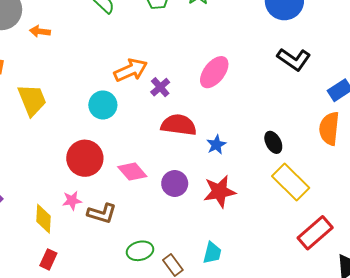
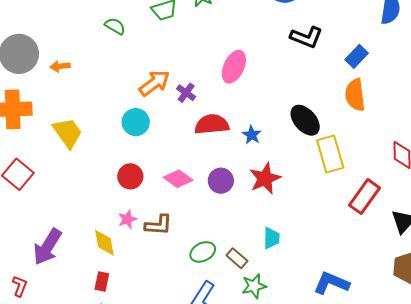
black ellipse: (273, 142) -> (305, 120), size x1.5
red circle: (85, 158) -> (130, 176), size x0.7
yellow rectangle: (291, 182) -> (330, 154), turned 42
red rectangle: (48, 259) -> (102, 281), moved

